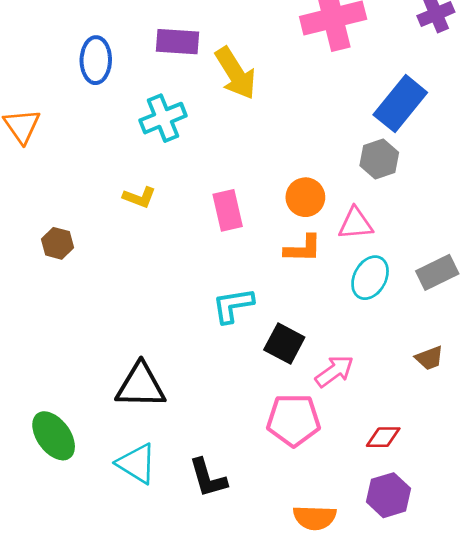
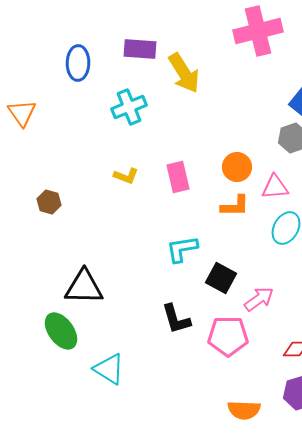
yellow L-shape: (139, 197) -> (126, 176), moved
black triangle: (141, 386) -> (84, 287), moved
green ellipse: (54, 436) -> (61, 331), moved
black L-shape: (208, 478) -> (176, 319), moved

